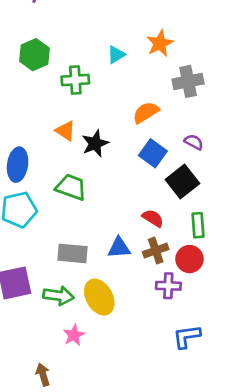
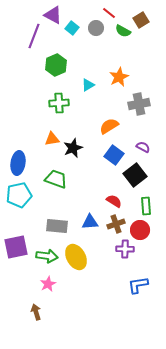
green hexagon: (34, 55) -> (56, 65), moved
orange triangle: (65, 131) -> (52, 139), turned -42
pink star: (74, 335) -> (48, 284), moved

